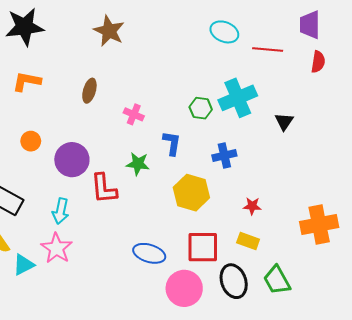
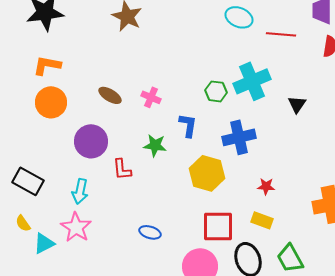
brown ellipse: (89, 91) -> (110, 95), moved, turned -75
orange circle: (31, 141) -> (51, 102), moved, size x1.6
blue cross: (224, 156) -> (239, 137), size x1.4
red L-shape: (104, 188) -> (122, 169), size x0.7
blue ellipse: (149, 253) -> (150, 232), moved, size x0.7

